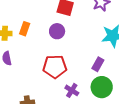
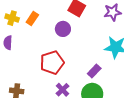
red pentagon: (55, 67) -> (52, 63), turned -30

